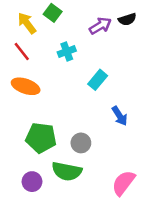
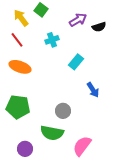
black semicircle: (127, 19) -> (99, 27), moved
green pentagon: (41, 138) -> (18, 107), moved
purple circle: (32, 182) -> (25, 149), moved
pink semicircle: (123, 183) -> (82, 146), moved

